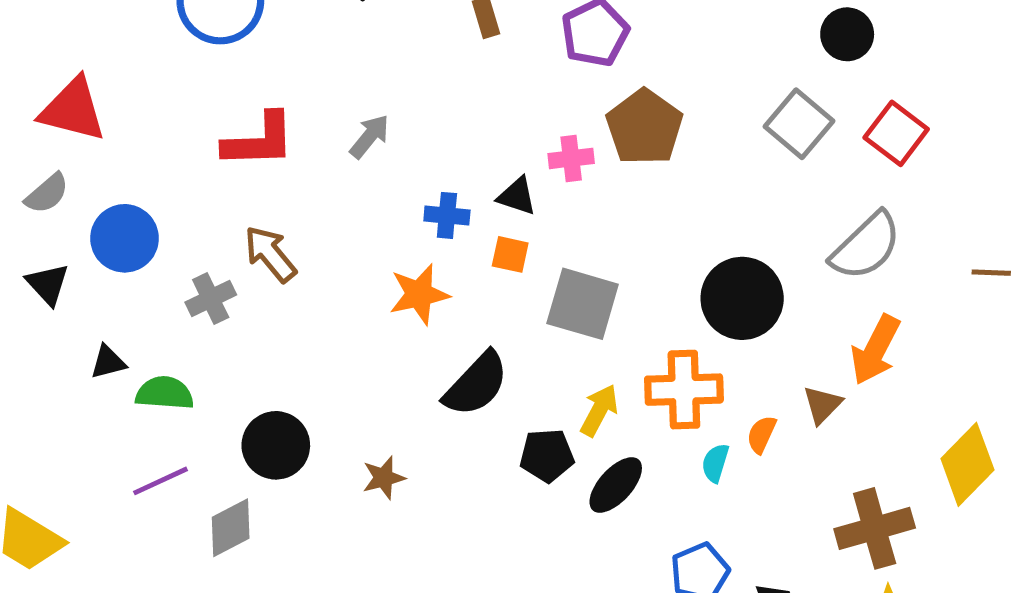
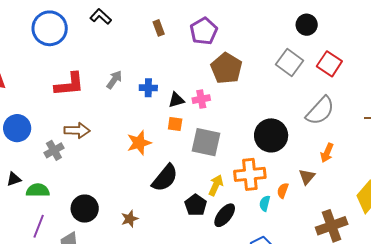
pink cross: (571, 158) -> (201, 99), moved
black triangle: (517, 196) -> (176, 100), turned -30
blue cross: (447, 215) -> (148, 88), moved
brown arrow: (270, 254) -> (77, 130), turned 135
orange arrow: (875, 350) -> (327, 153), size x0.7
black pentagon: (547, 455) -> (196, 205), turned -30
purple line: (161, 481) -> (39, 226), turned -40

